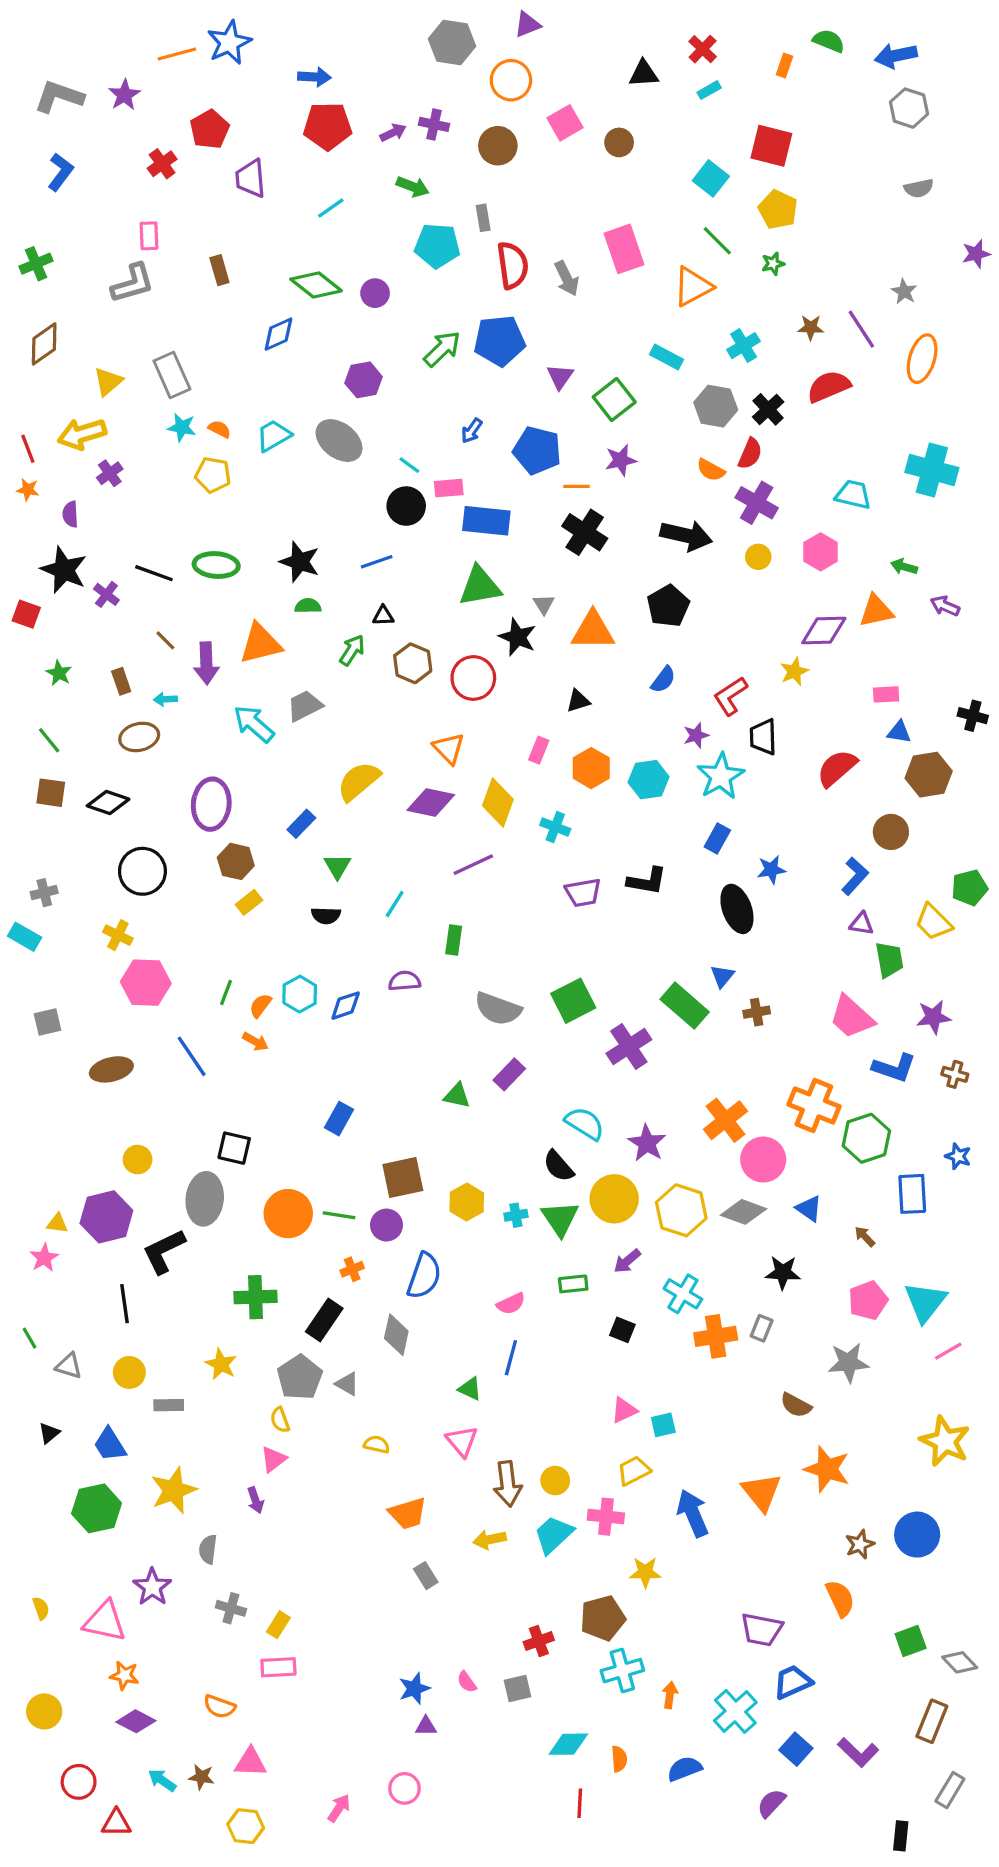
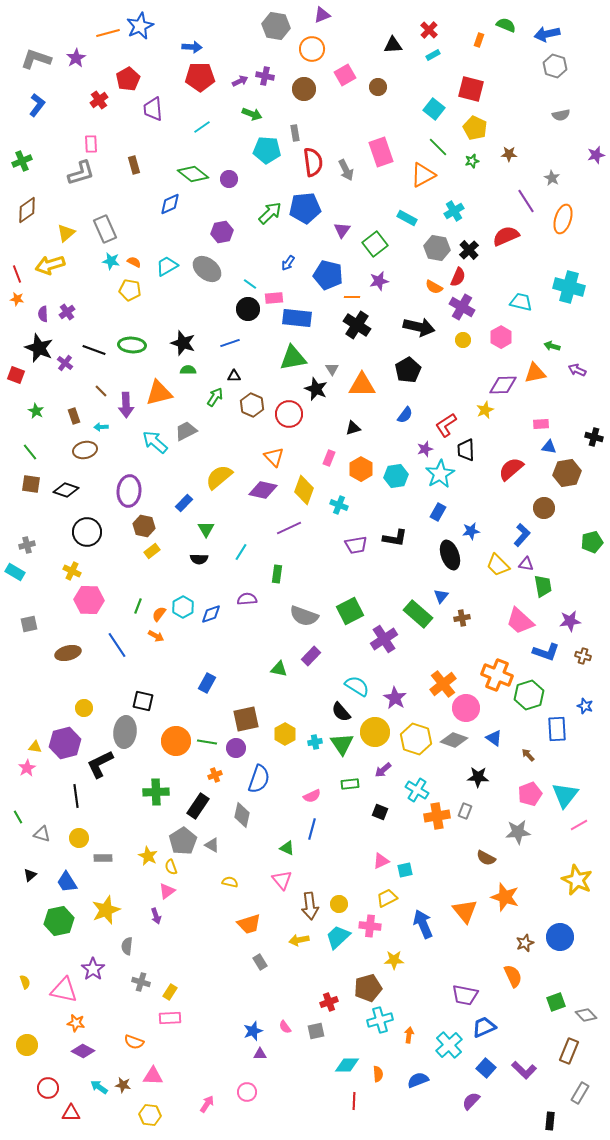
brown star: (811, 328) -> (509, 154), moved
purple cross: (110, 473) -> (67, 312), moved
yellow trapezoid: (934, 922) -> (498, 565), moved
yellow star: (221, 1364) -> (148, 856), moved

